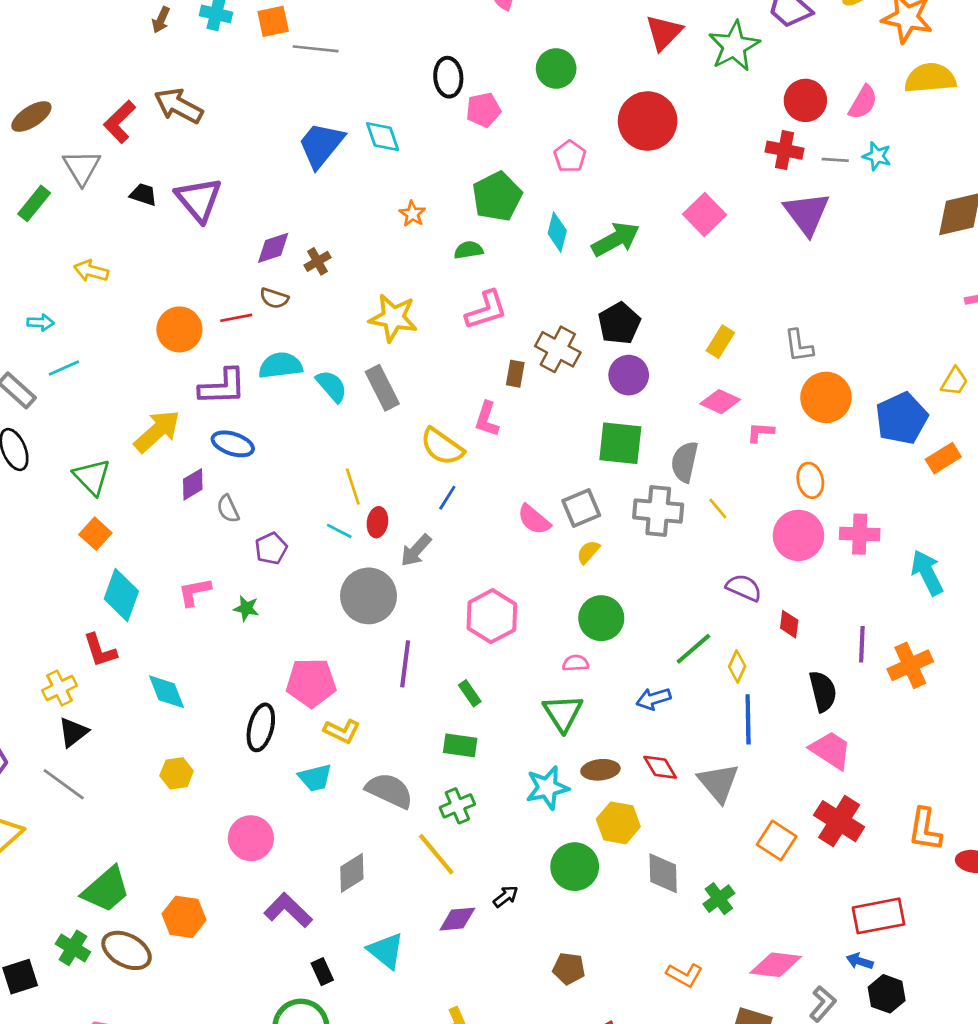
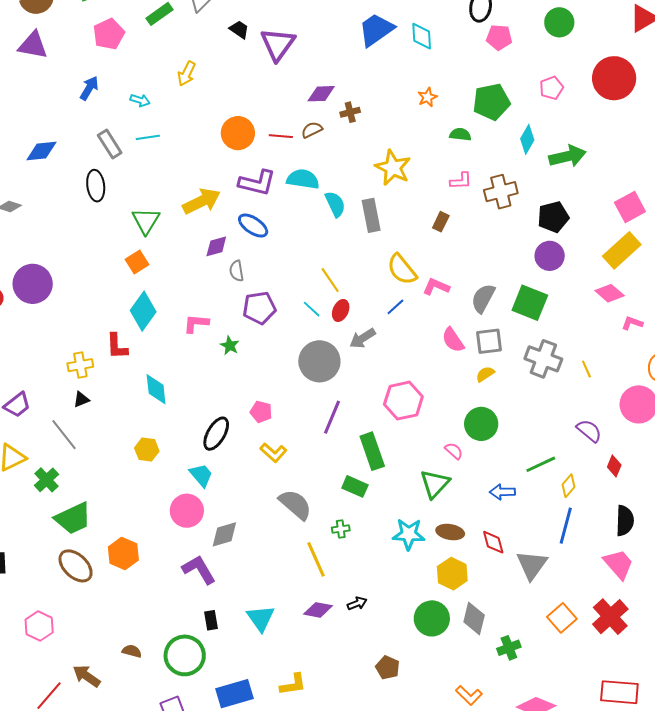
pink square: (705, 214) -> (630, 207), moved
yellow arrow: (91, 271) -> (187, 74), turned -95
brown semicircle: (274, 298) -> (312, 130), turned 120
pink L-shape: (486, 310) -> (461, 181), size x0.7
yellow rectangle: (720, 342) -> (622, 250), size x1.6
brown cross: (558, 349) -> (501, 192), moved, turned 32
brown rectangle: (515, 374) -> (441, 222), moved
pink L-shape: (487, 419) -> (436, 287), moved, turned 80
gray semicircle: (685, 462) -> (483, 298), moved
yellow line: (353, 487) -> (330, 280), turned -32
purple pentagon: (271, 548) -> (259, 308), size x1.4
pink semicircle: (576, 663) -> (454, 451), turned 30
pink pentagon: (311, 683) -> (261, 412), size x0.6
green rectangle: (470, 693) -> (372, 451), size x1.8
black triangle: (73, 732) -> (81, 399), size x0.7
cyan trapezoid: (315, 778) -> (201, 475), moved, turned -132
green cross: (457, 806) -> (341, 529), size x0.7
green circle: (575, 867) -> (432, 618), moved
gray diamond: (352, 873) -> (224, 534), moved
green cross: (73, 948) -> (47, 480), moved

